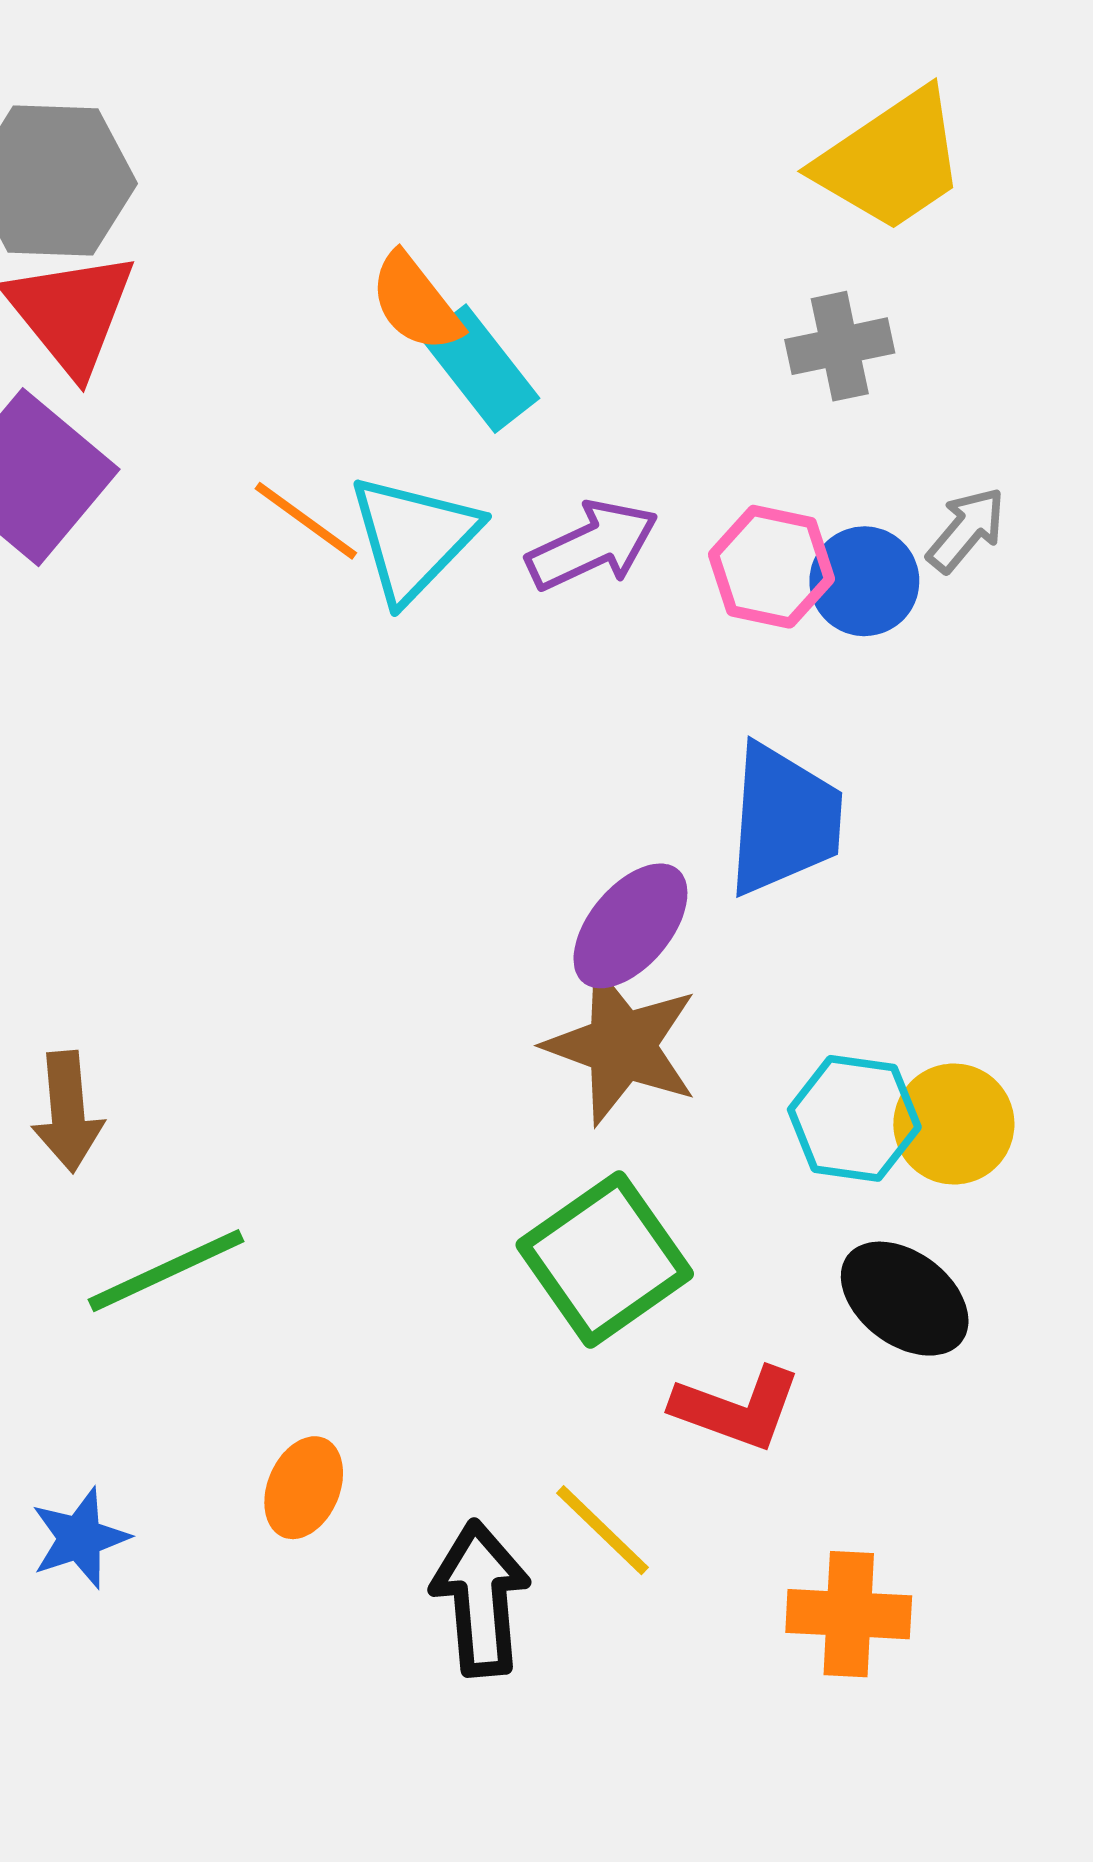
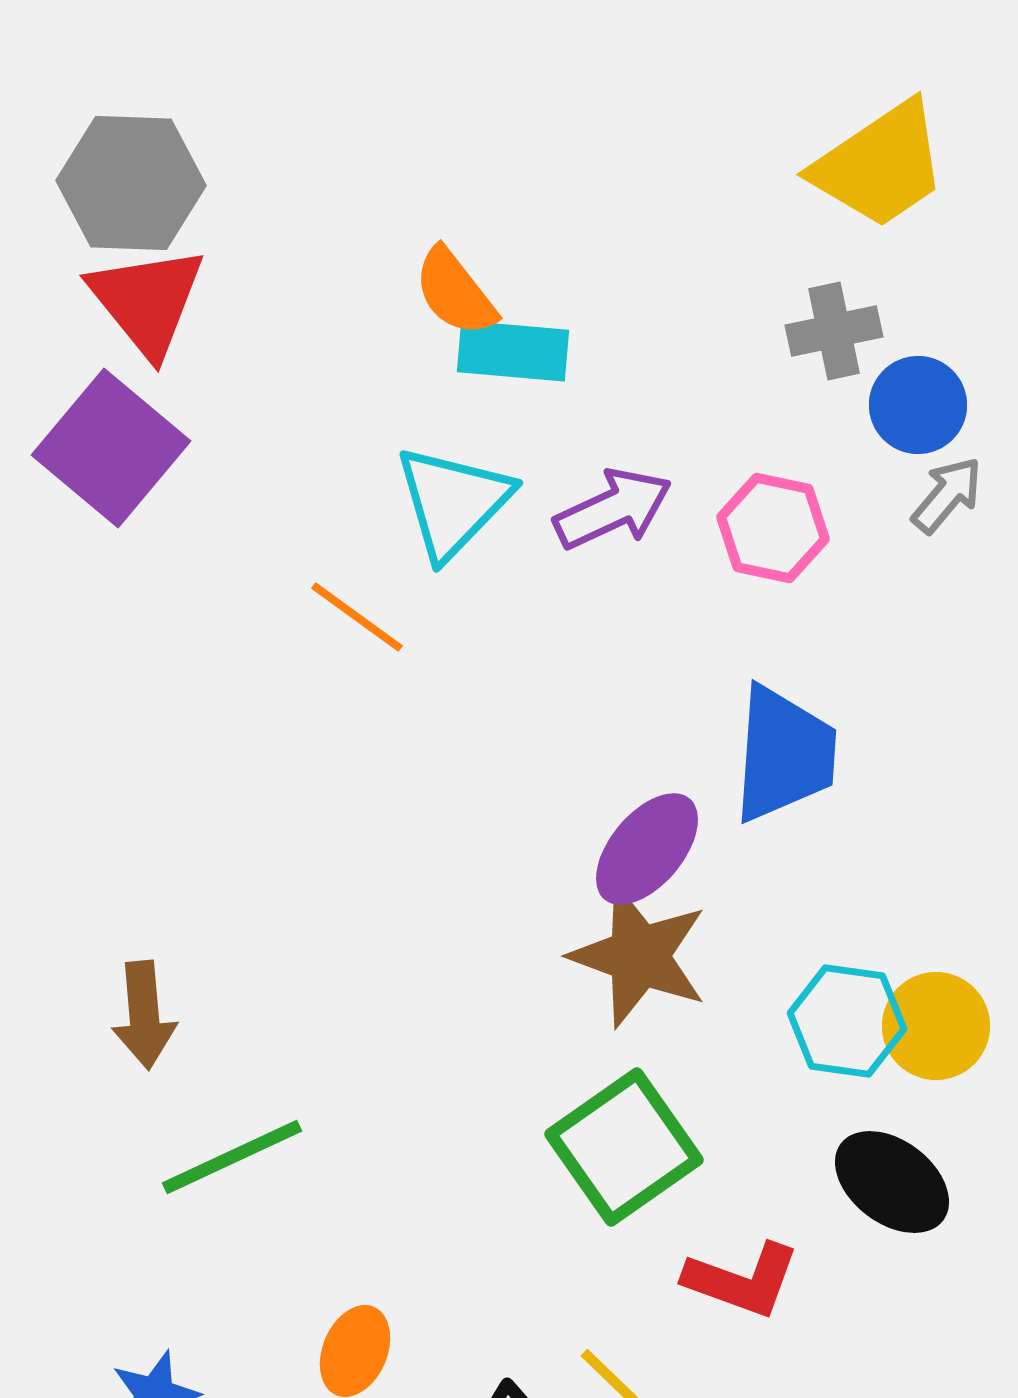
cyan rectangle: (481, 369) -> (513, 351), turned -47
orange line: (306, 521) -> (357, 617), moved
blue circle: (864, 581) -> (918, 405), moved

